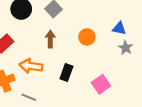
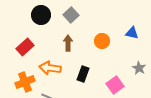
gray star: (126, 48) -> (139, 68), moved

